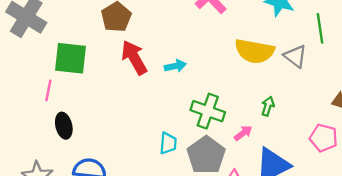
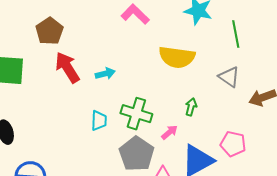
gray triangle: (295, 56) -> (229, 77), moved
pink pentagon: (324, 138) -> (233, 144), moved
cyan trapezoid: (168, 143) -> (99, 120), moved

